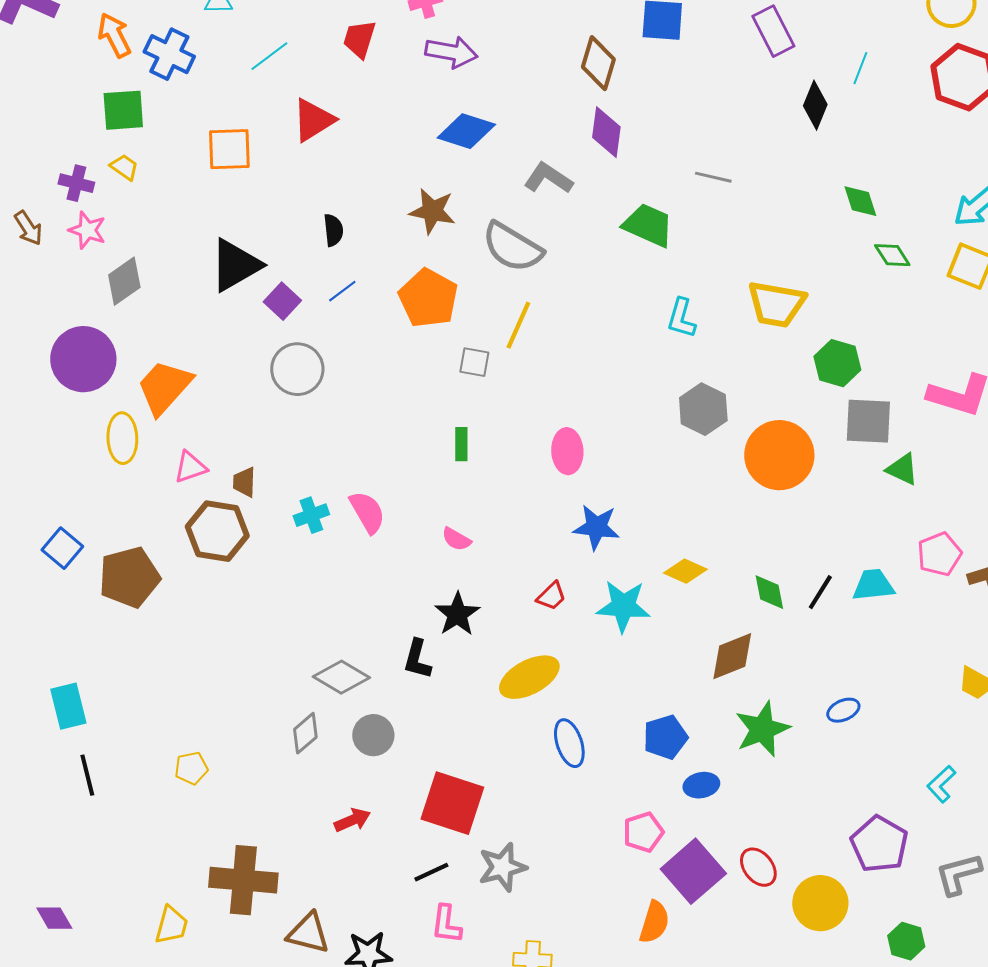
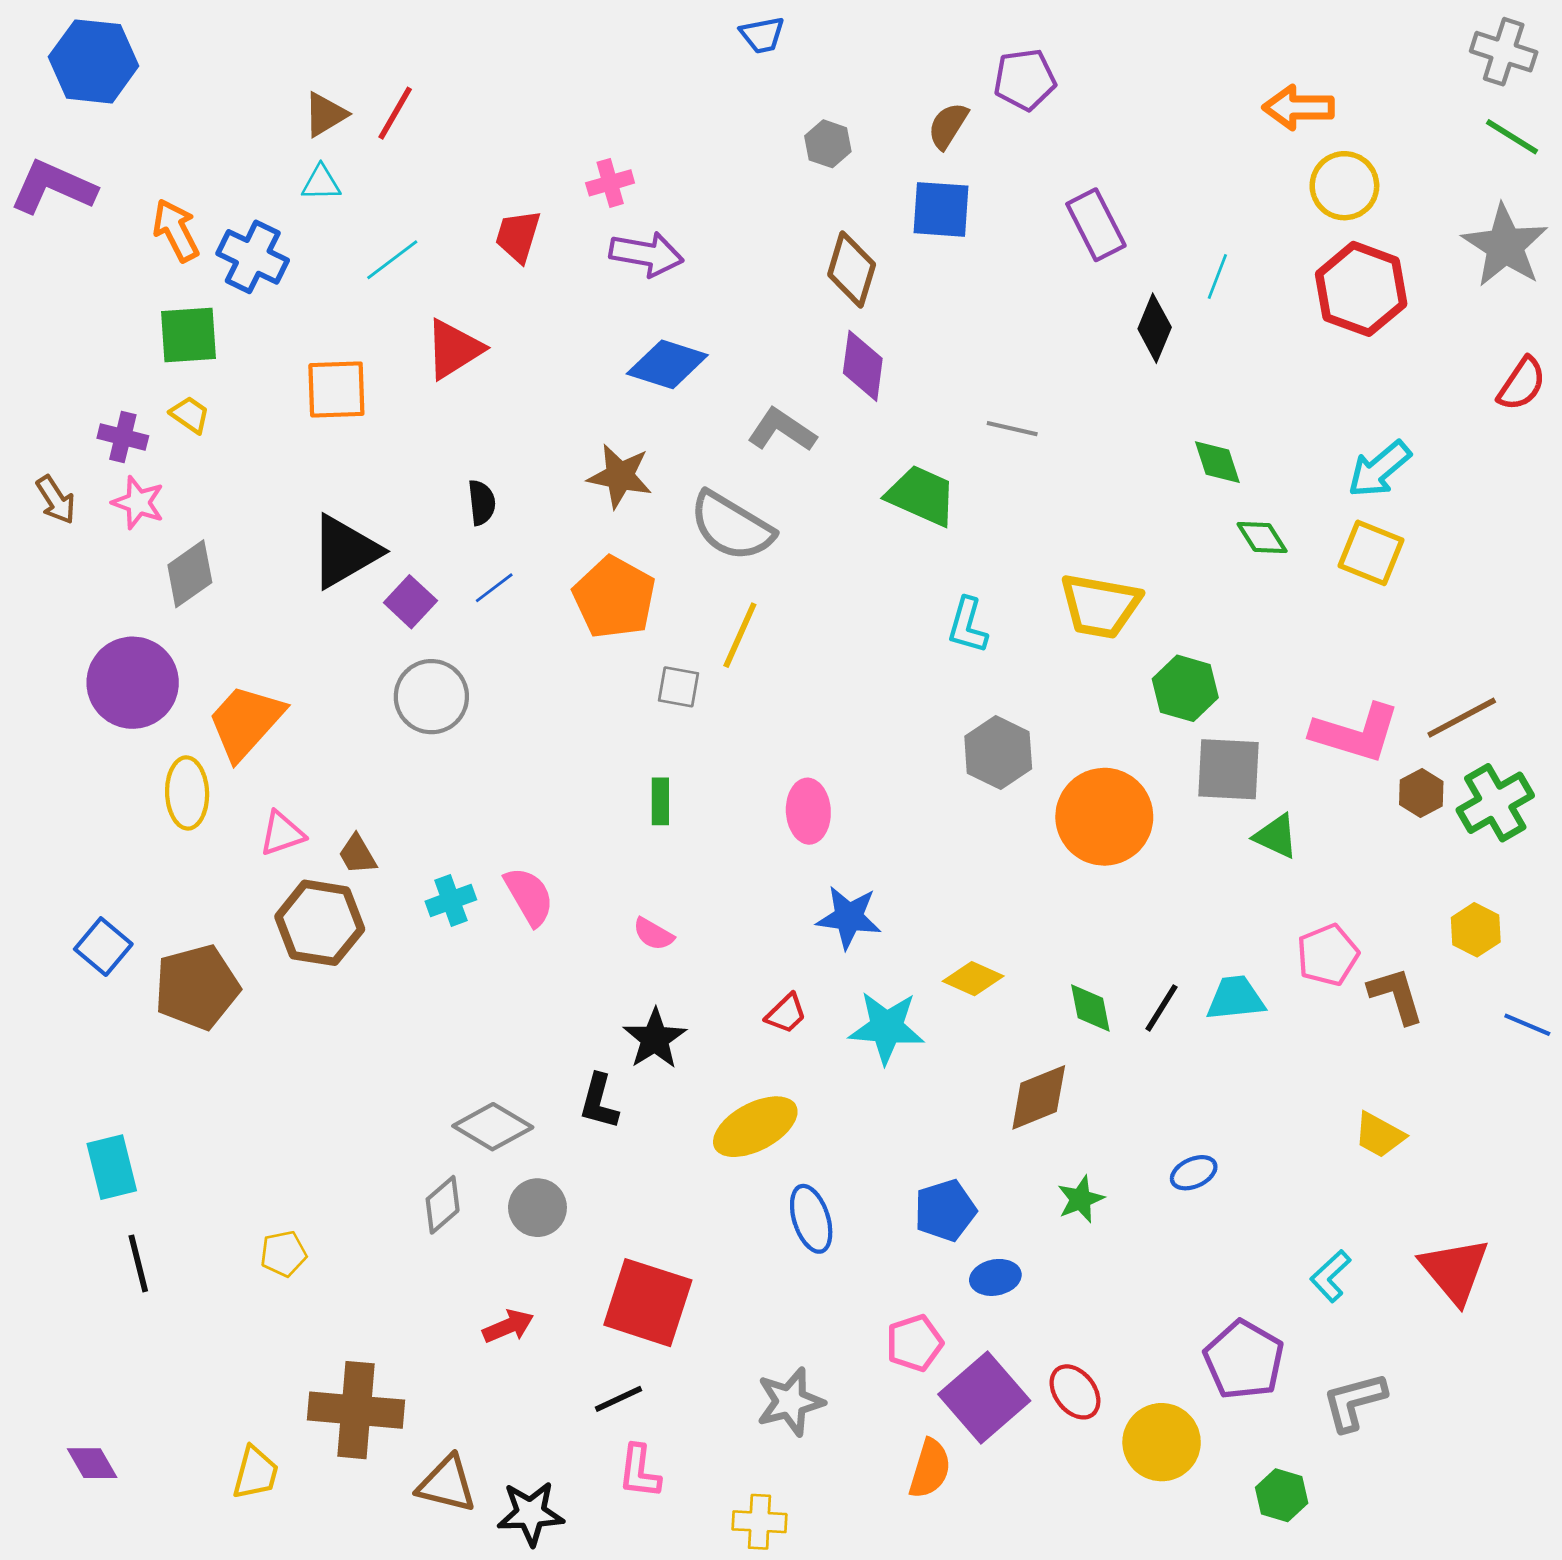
brown trapezoid: (244, 482) -> (357, 854), turned -32
green star: (762, 729) -> (1081, 1199), size x0.6
gray star: (502, 867) -> (790, 1402), moved

